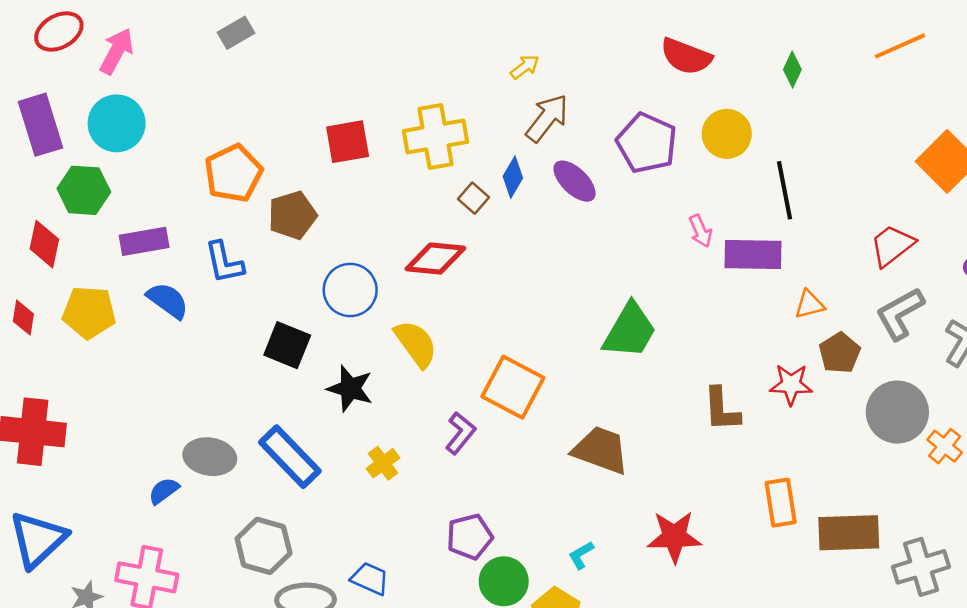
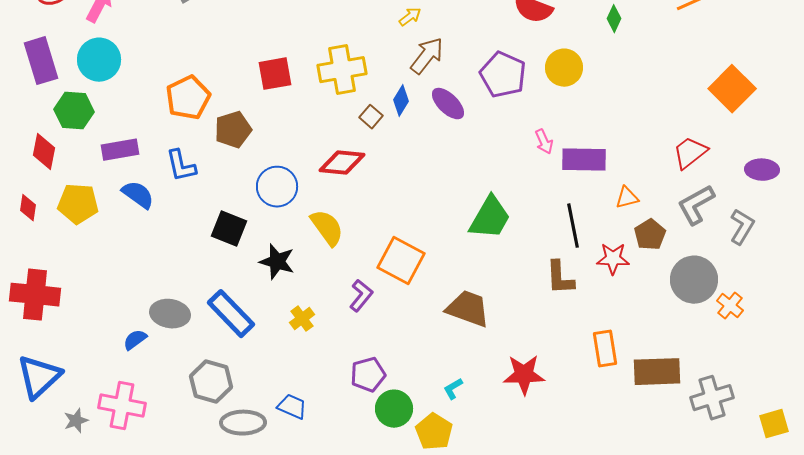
black line: (785, 190) -> (573, 226), moved

